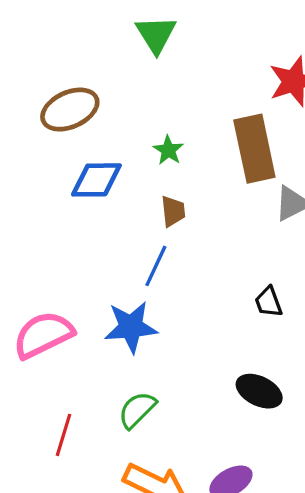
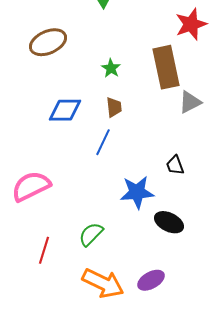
blue diamond: (96, 180) -> (65, 110), moved
blue star: (131, 327) -> (137, 192), moved

